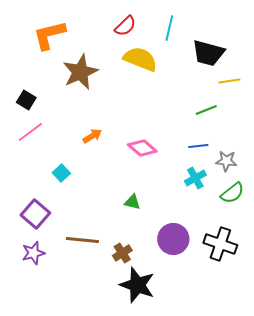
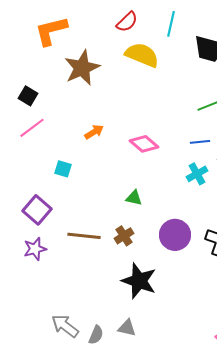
cyan square: (61, 173) -> (63, 169), turned -30
brown cross: (122, 253) -> (124, 236), moved

